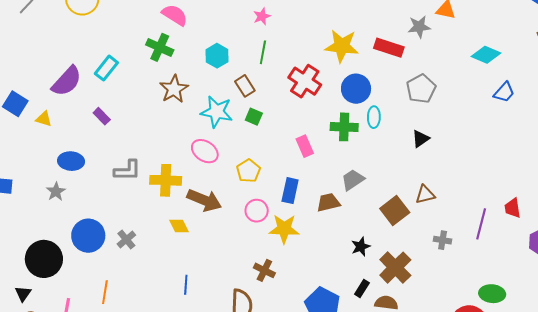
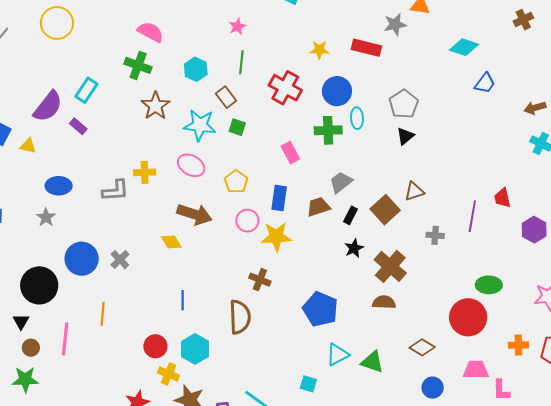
yellow star: (342, 46) -> (319, 50), size x0.6
gray pentagon: (421, 89) -> (404, 104), moved
purple rectangle: (102, 116) -> (78, 126), moved
yellow cross: (166, 180) -> (145, 172), moved, size x0.7
black rectangle: (362, 289) -> (350, 215), moved

